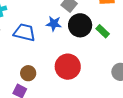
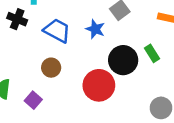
black circle: (80, 25) -> (123, 60), moved
brown circle: (28, 73) -> (51, 68), moved

